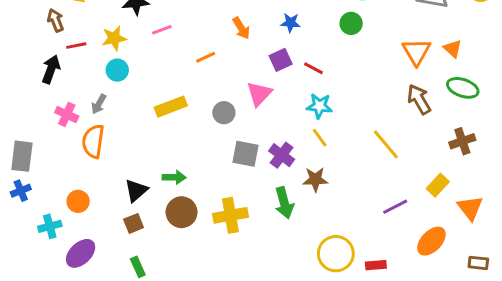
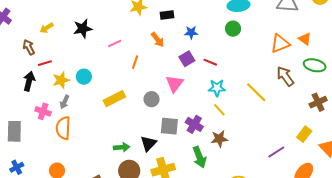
pink line: (162, 30) -> (115, 43), moved
yellow star: (114, 38) -> (61, 80), moved
orange triangle: (416, 52) -> (280, 44), turned 45
orange line: (206, 57) -> (135, 62), turned -40
cyan circle: (117, 70) -> (84, 77), moved
yellow line: (386, 144) -> (256, 92), moved
gray rectangle: (22, 156) -> (14, 131), moved
black triangle: (136, 190) -> (148, 143), moved

